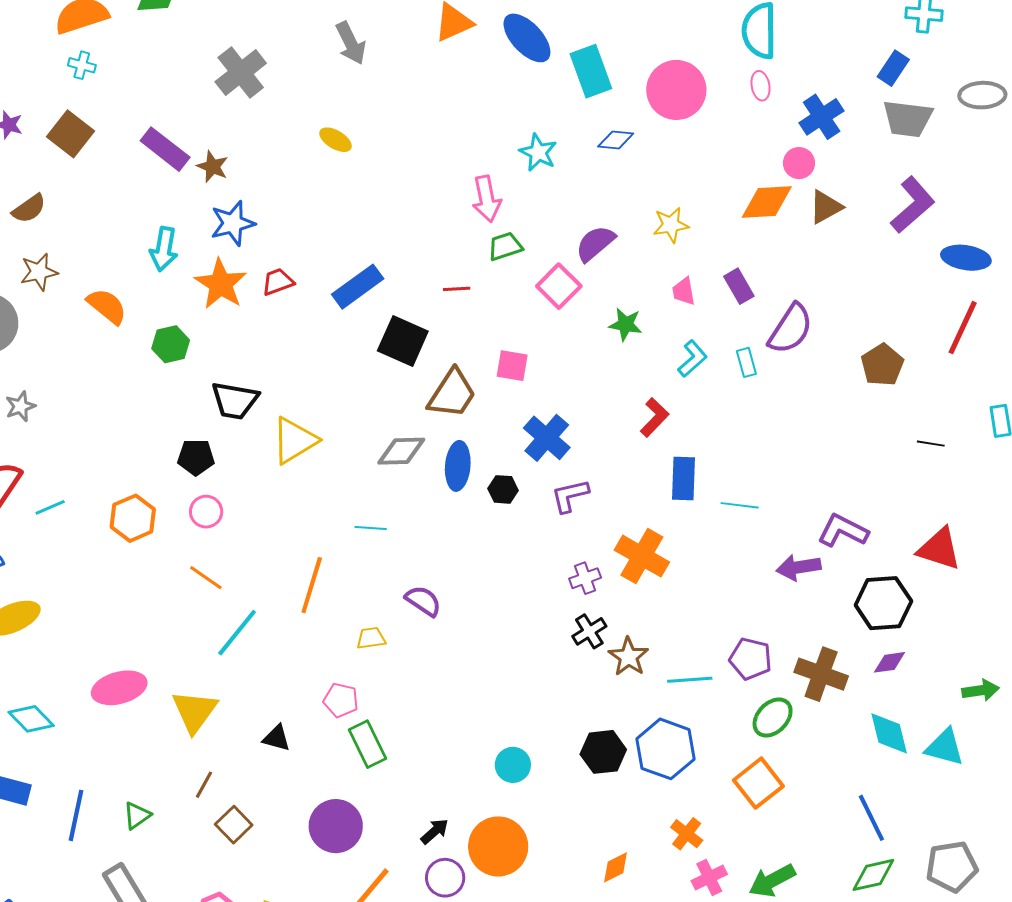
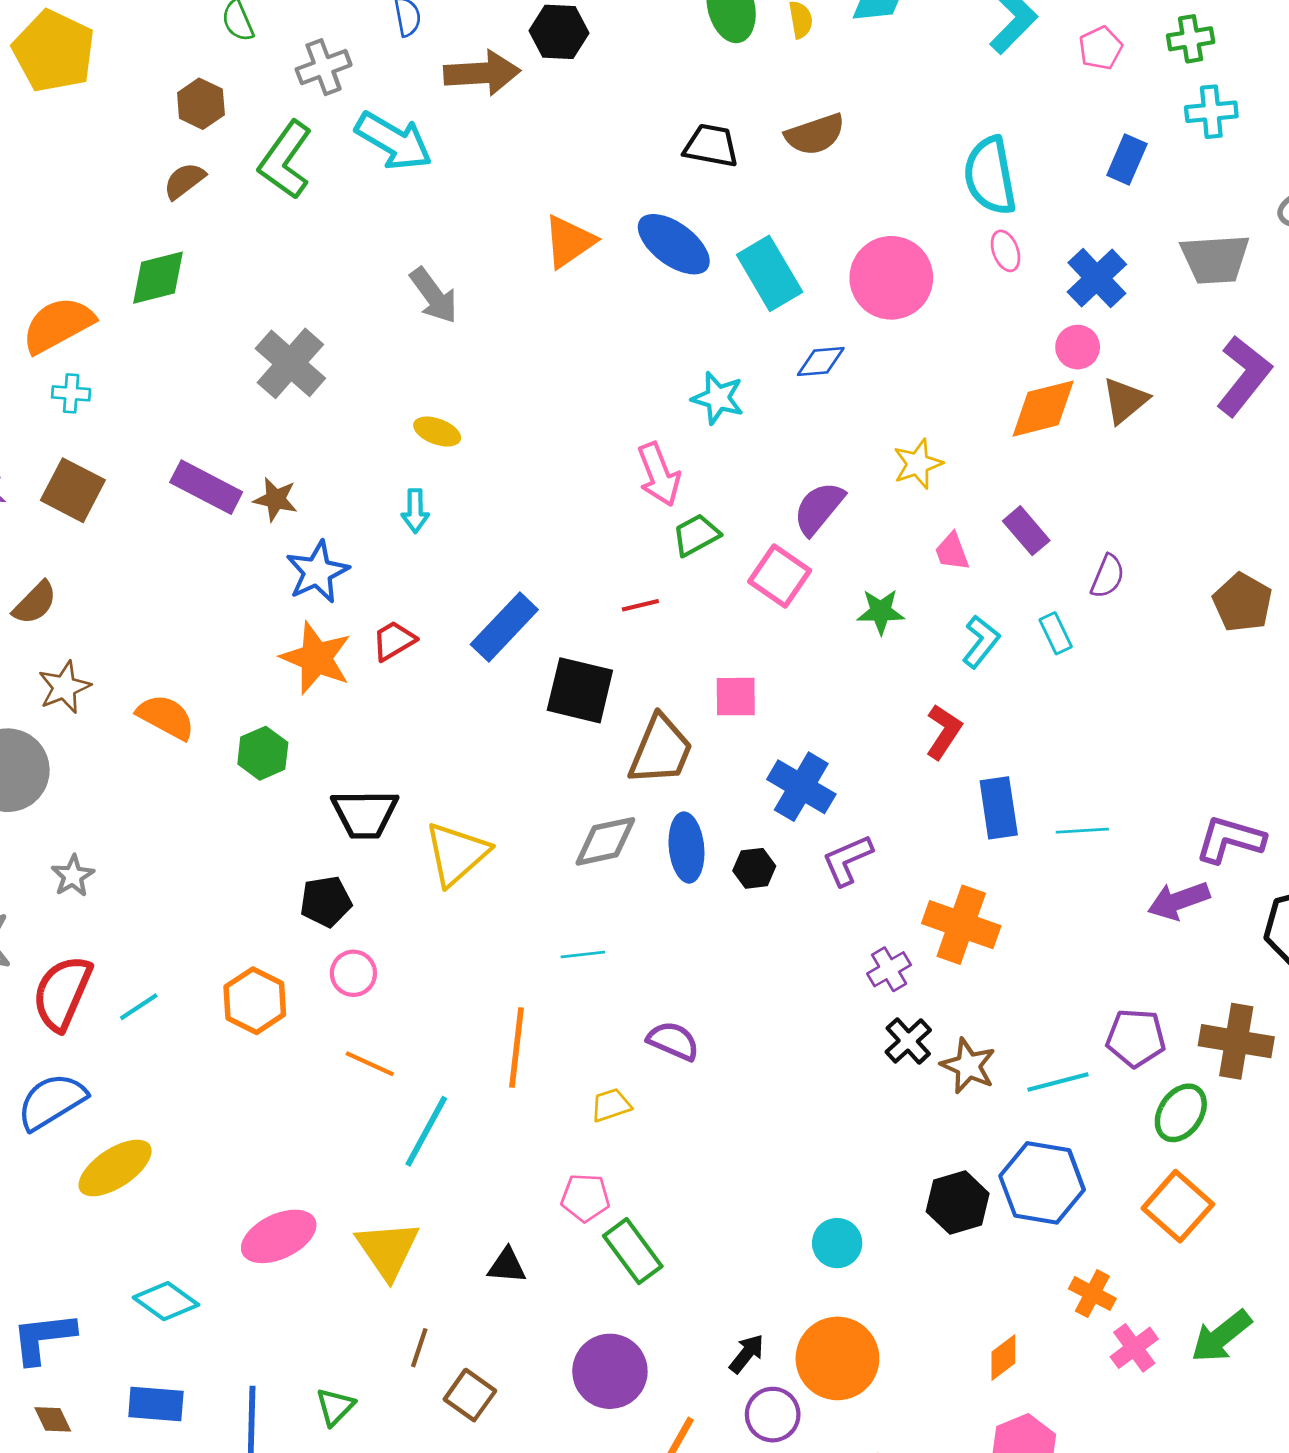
blue rectangle: (893, 68) -> (1127, 160), moved
cyan arrow: (164, 249) -> (415, 511), moved, size x0.7
purple semicircle: (790, 329) -> (1108, 576), size x0.6

